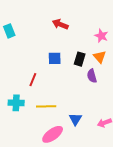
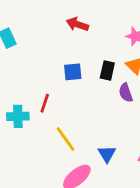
cyan cross: (16, 103) -> (18, 116), moved
yellow line: (46, 106) -> (66, 139), turned 60

